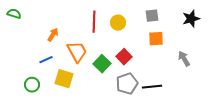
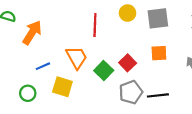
gray square: (152, 16) -> (158, 18), size x1.5
yellow circle: (118, 23) -> (128, 13), moved
orange arrow: (53, 35) -> (32, 33), moved, size x1.6
orange square: (156, 39) -> (159, 53), moved

